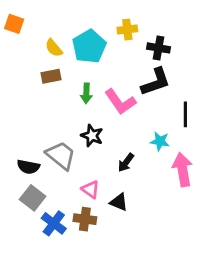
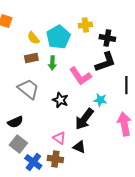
green arrow: (86, 93) -> (52, 63), moved
cyan star: (160, 141) -> (100, 100), moved
gray trapezoid: (61, 155) -> (28, 89), moved
black arrow: (126, 163) -> (84, 119), size x1.6
black semicircle: (28, 167) -> (15, 122), turned -35

